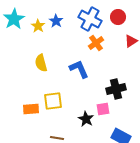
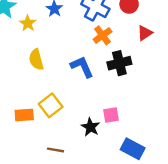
yellow star: (38, 26) -> (28, 23), moved
black cross: (116, 89) -> (119, 63), moved
yellow square: (53, 101) -> (51, 105), turned -30

